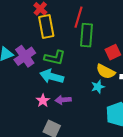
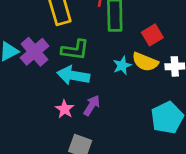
cyan star: (98, 87) -> (122, 65), moved
purple arrow: (63, 100) -> (92, 106), turned 133

